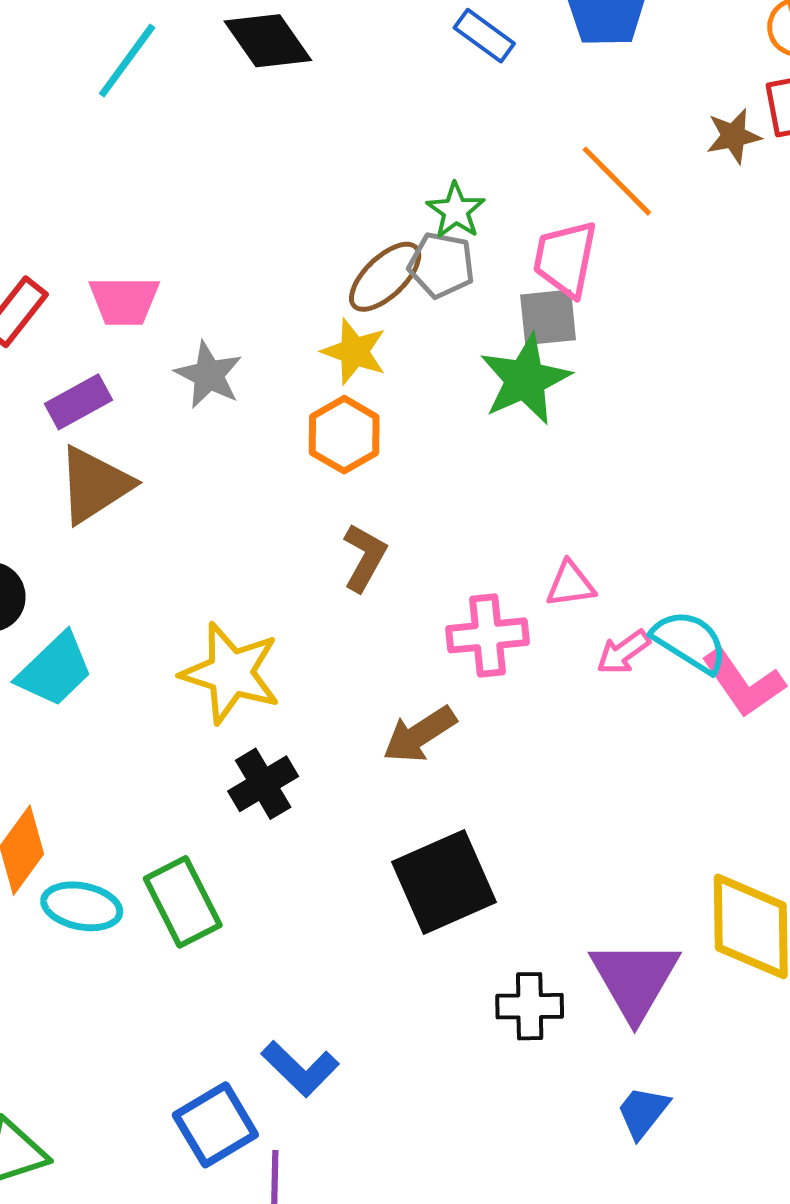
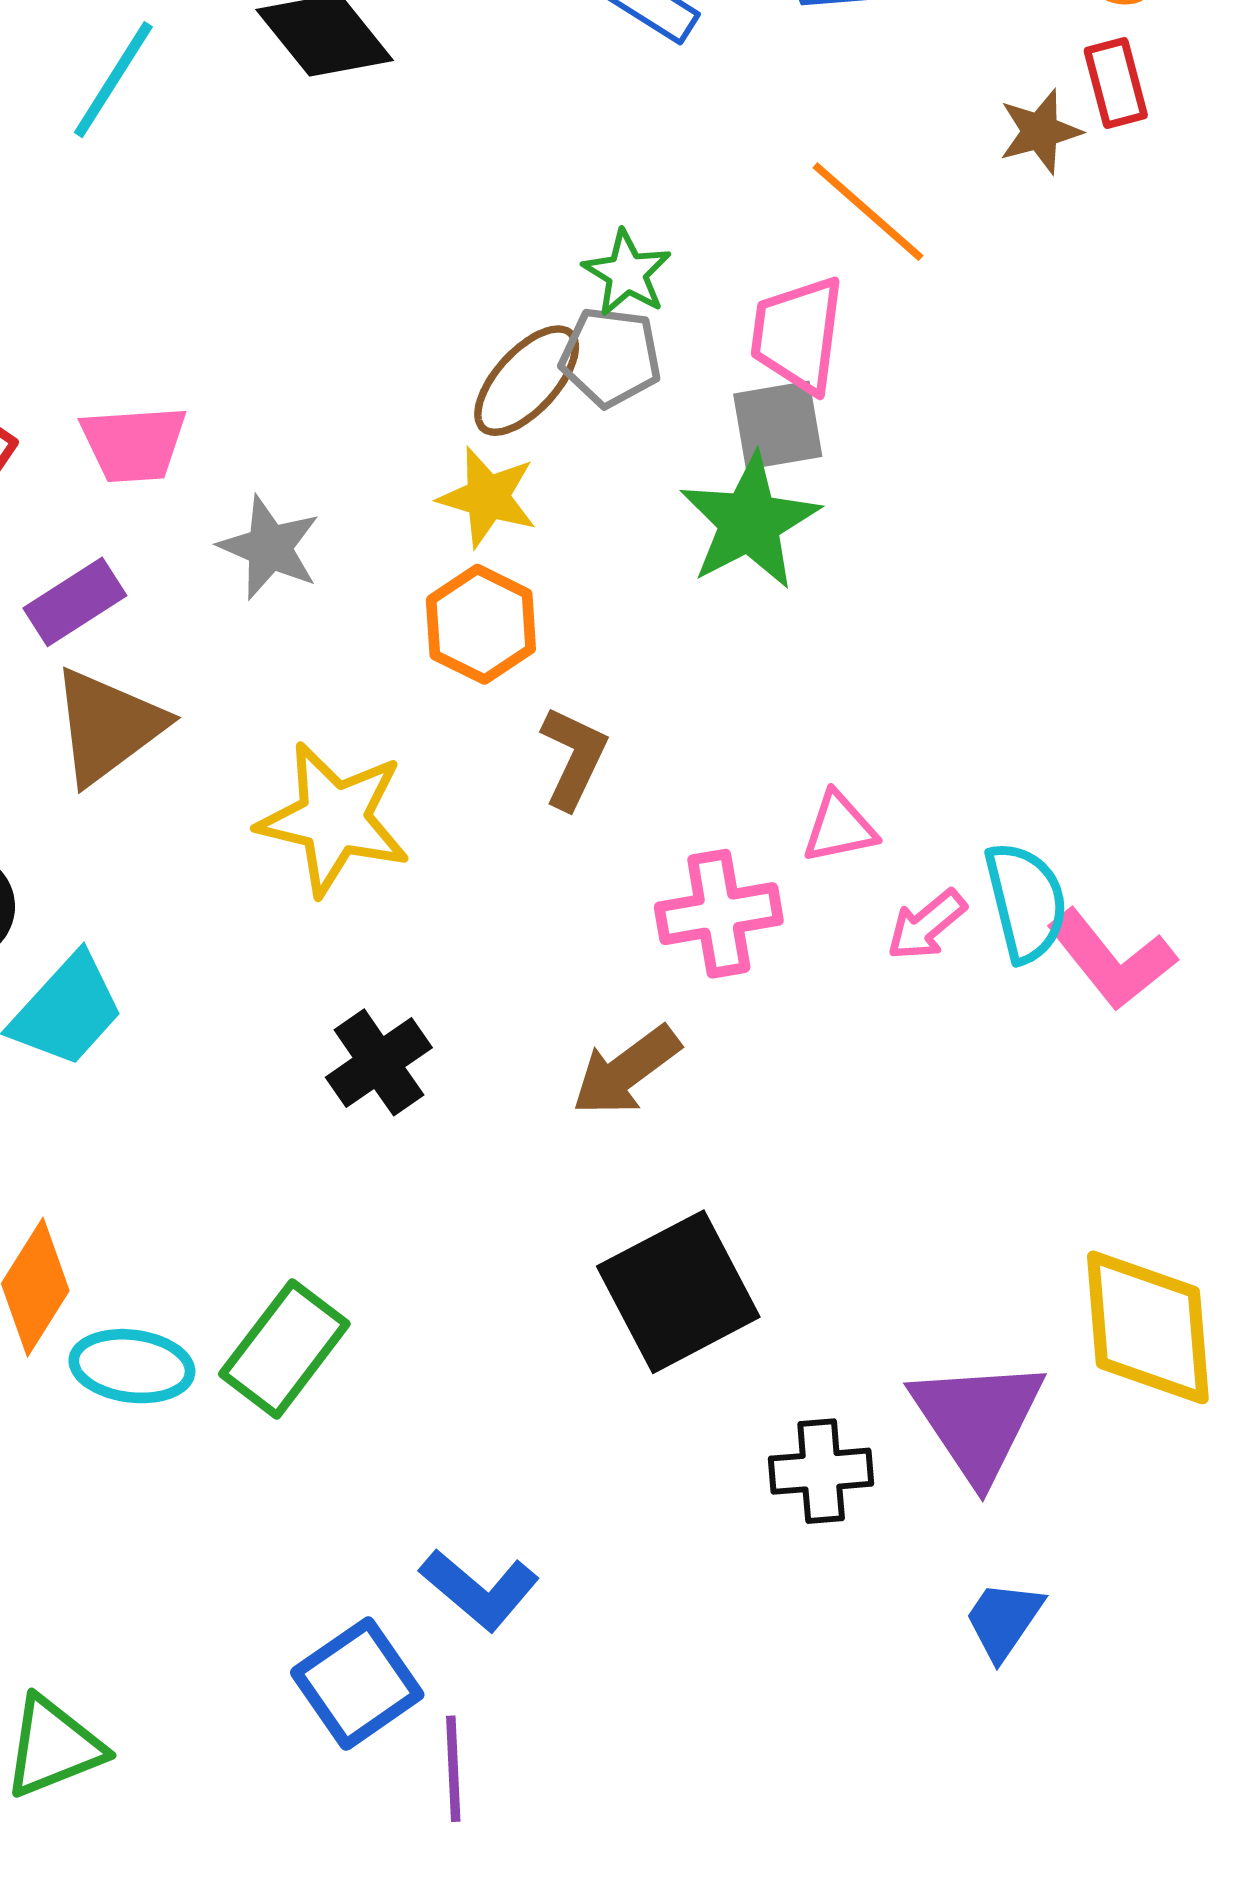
brown L-shape: (365, 557) -> (574, 758), moved
cyan semicircle: (690, 642) -> (1026, 902), turned 48
yellow star: (231, 673) -> (334, 819), moved
black cross: (263, 784) -> (379, 1062), moved
green rectangle: (183, 902) -> (284, 1349), turned 68

